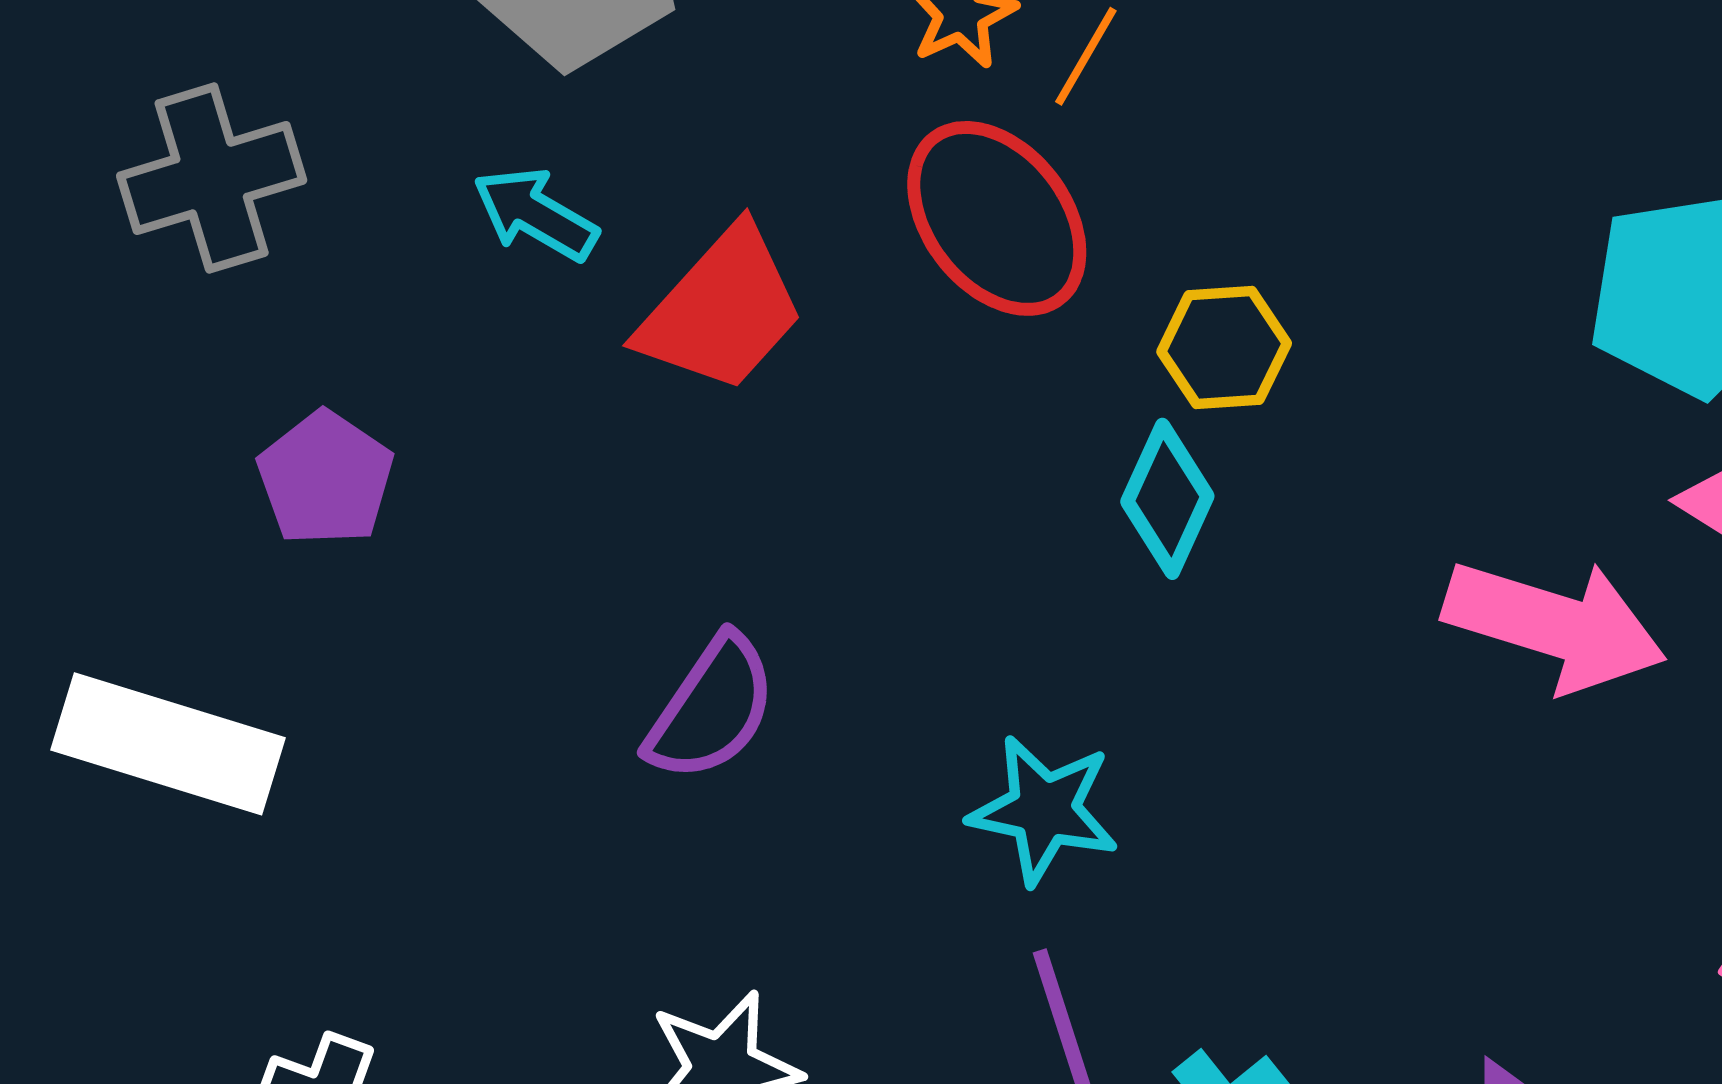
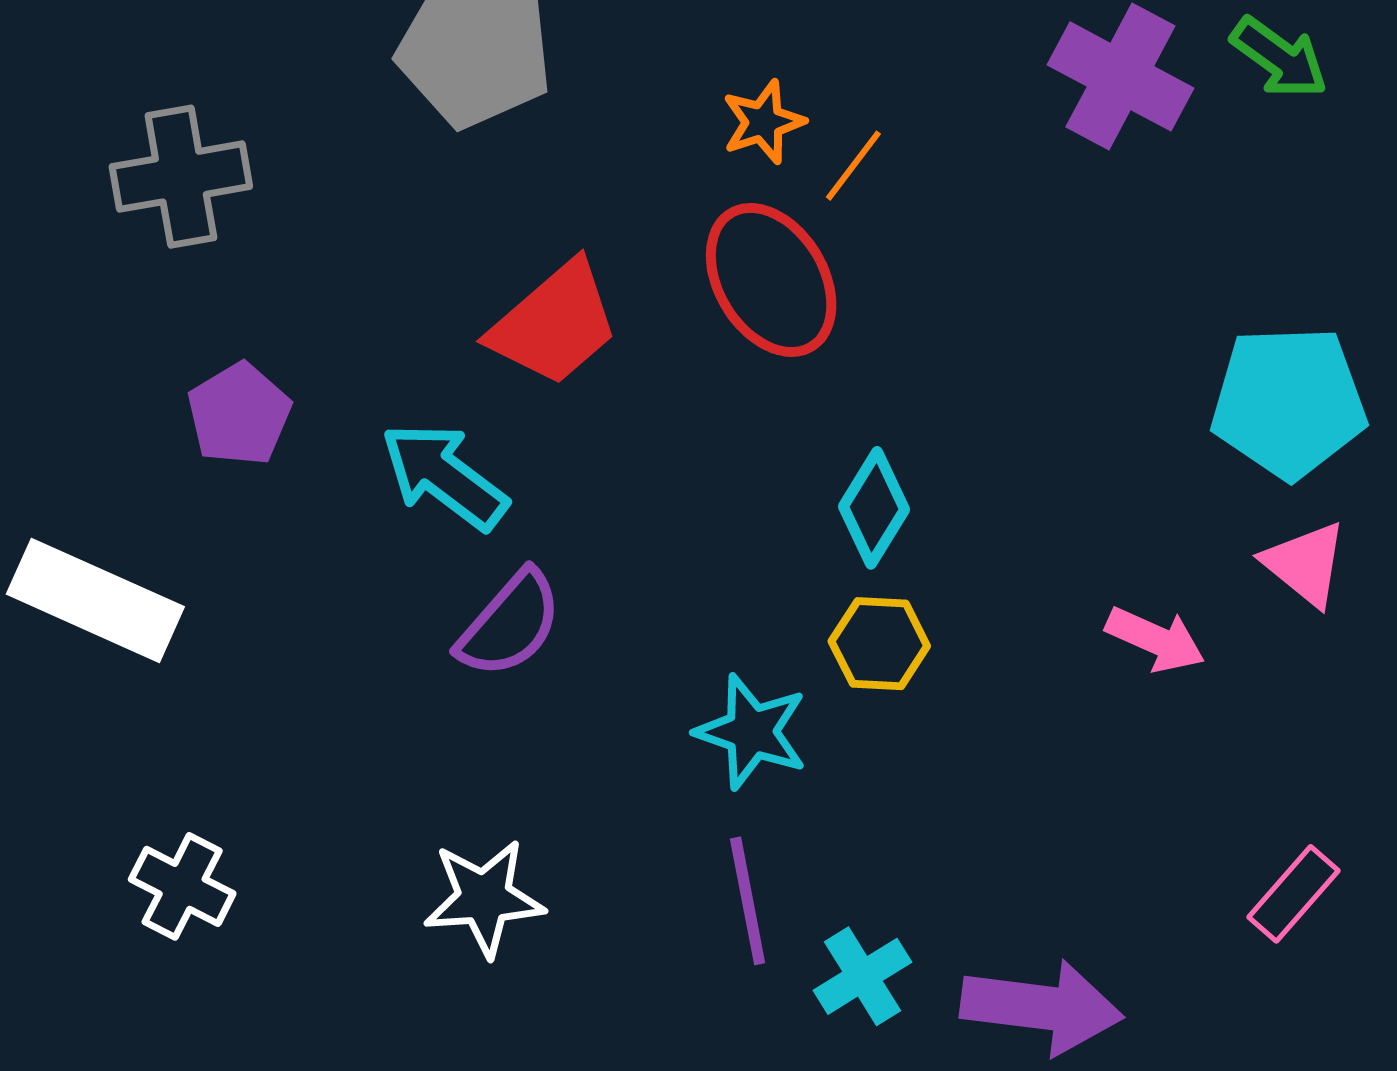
cyan arrow: (535, 214) -> (444, 476), moved, size x1.4
yellow hexagon: (1224, 347) -> (879, 644), moved
pink arrow: (1555, 625) -> (1155, 639), size x0.6

